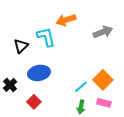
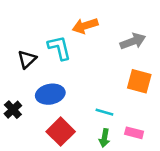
orange square: (103, 80) -> (139, 81), moved, turned -30
cyan line: (81, 87) -> (104, 112), turned 56
red square: (34, 102) -> (61, 132), moved, size x1.5

